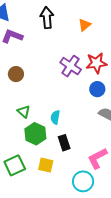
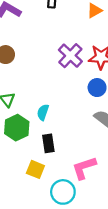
yellow square: (46, 165) -> (35, 169), moved

